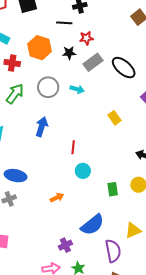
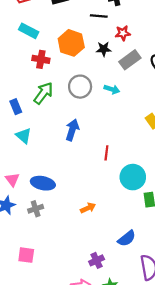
cyan circle: (83, 171) -> (133, 177), moved, size x1.5
blue semicircle: (92, 225) -> (127, 238), size x0.7

